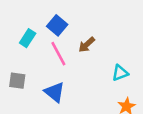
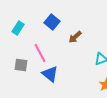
cyan rectangle: (28, 38) -> (18, 28), moved
pink line: (58, 54) -> (40, 53), moved

